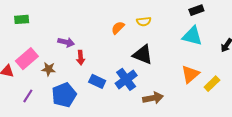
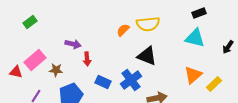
green rectangle: (22, 19) -> (30, 22), turned -32
yellow semicircle: (144, 21) -> (148, 24), size x1.6

